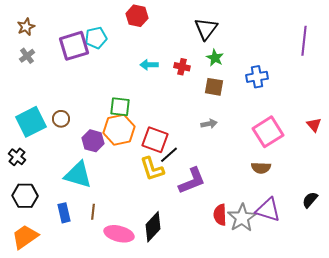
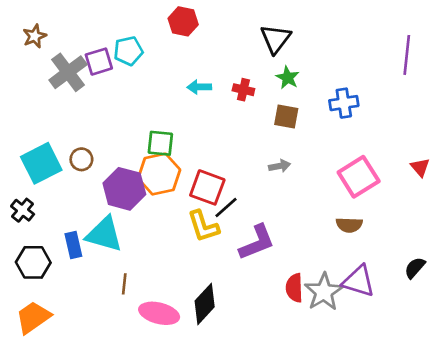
purple square: (74, 46) -> (99, 62), size x0.7
gray cross: (27, 56) -> (68, 72), moved, size x1.8
purple hexagon: (93, 141) -> (124, 189), size x1.4
blue rectangle: (64, 213) -> (73, 245), moved

